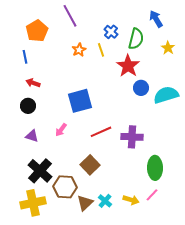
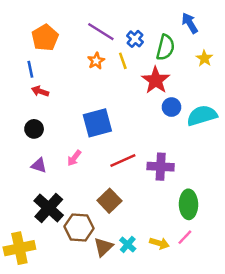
purple line: (70, 16) -> (101, 32), moved, turned -30
red arrow: (33, 83) -> (40, 91), moved
yellow cross: (33, 203) -> (19, 248), moved

